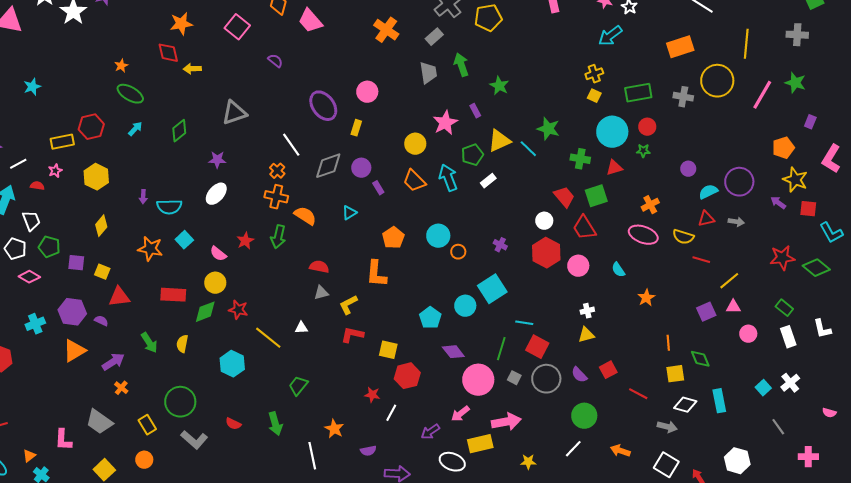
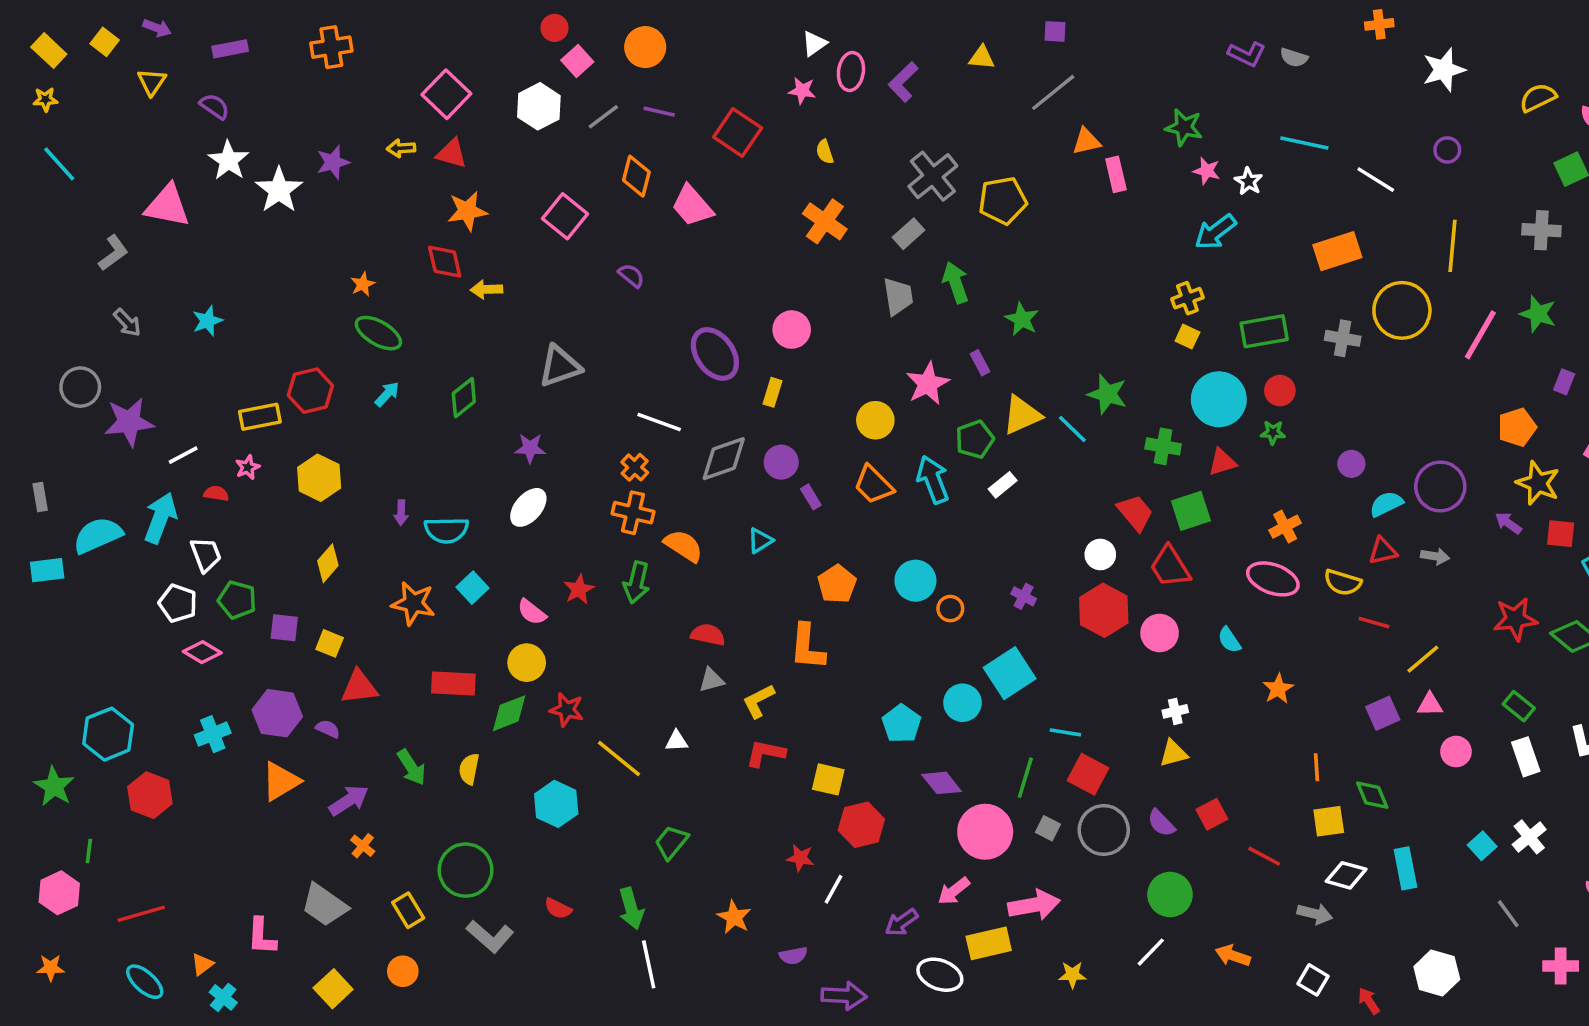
white line: (291, 145) -> (659, 422), turned -35
white line: (312, 456) -> (649, 964), moved
white square: (666, 465) -> (1313, 980), size x0.7

